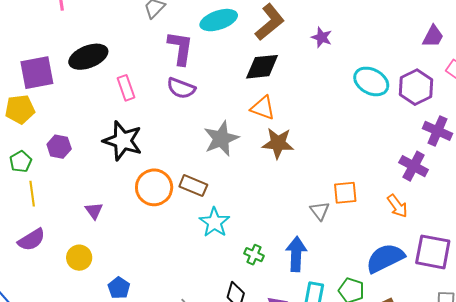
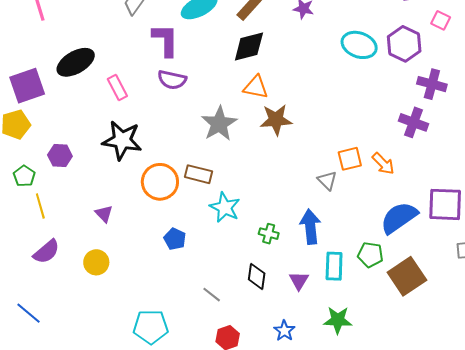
orange arrow: (397, 206) -> (383, 164), moved
blue pentagon: (119, 288) -> (175, 239), moved

